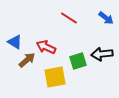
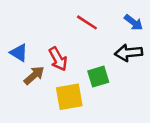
red arrow: (46, 47) -> (58, 59), turned -144
black arrow: (102, 54) -> (129, 53), moved

